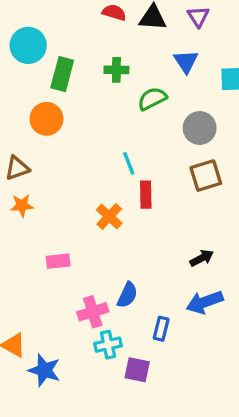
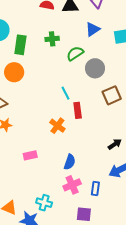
blue triangle: (186, 62) -> (93, 29), turned 35
gray circle: (200, 128) -> (95, 68), moved
blue semicircle: (127, 295) -> (70, 162), moved
pink cross: (93, 312) -> (72, 185), moved
cyan cross: (108, 345) -> (44, 203), moved, turned 35

